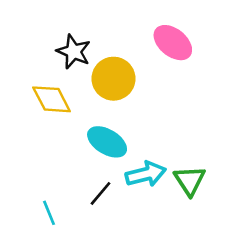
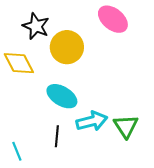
black line: (101, 193) -> (57, 136), turned -35

